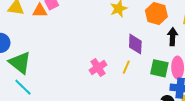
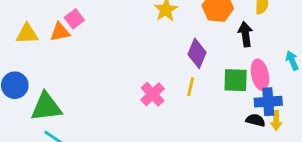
purple diamond: (135, 44) -> (197, 53), turned 30
green triangle: (20, 63) -> (46, 107), turned -35

